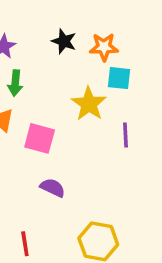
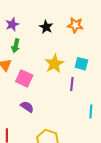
orange star: (104, 47) -> (75, 25), moved
cyan square: (119, 78) -> (81, 64), moved

